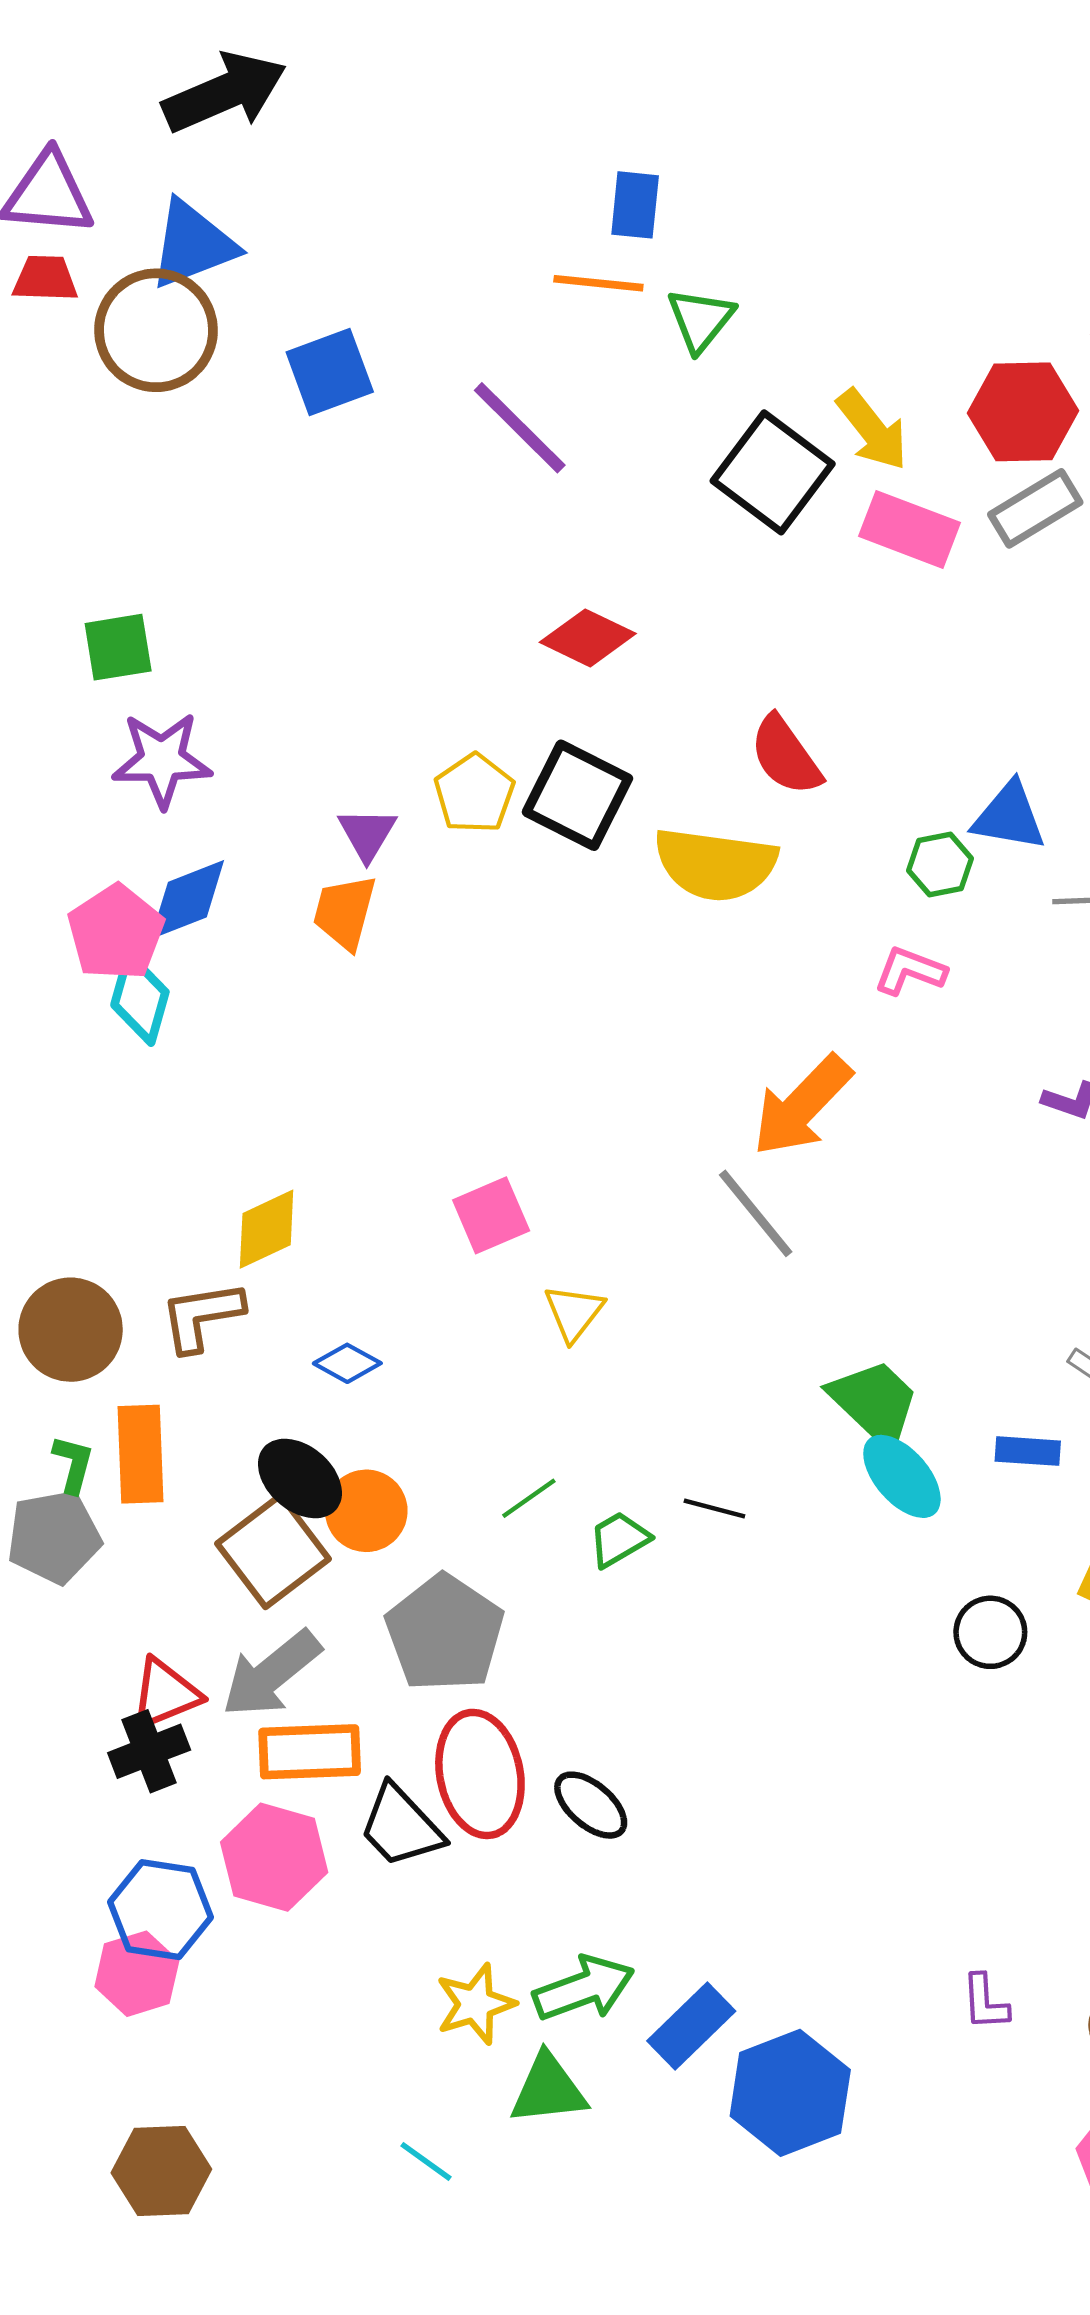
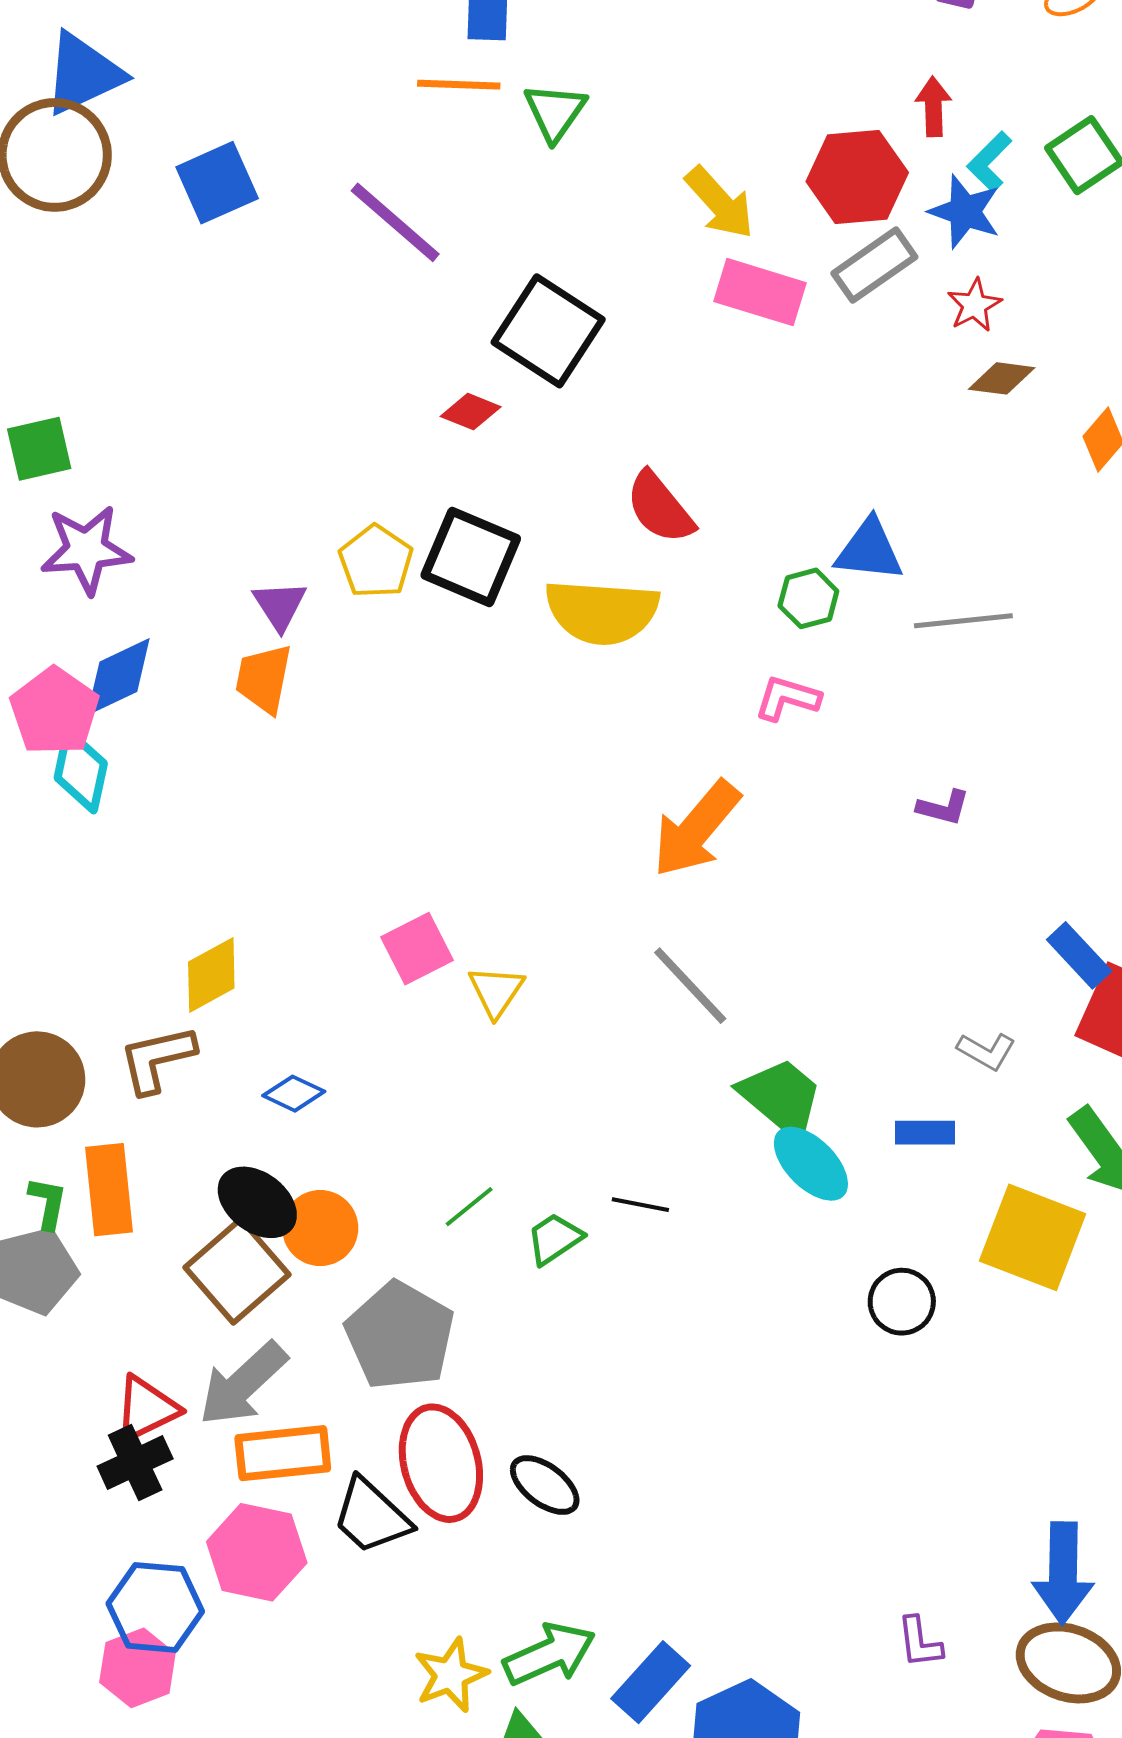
black square: (773, 472) -> (548, 331), moved
red diamond: (588, 638) -> (471, 412), size x0.7
gray line: (756, 1213) -> (690, 986), moved
yellow triangle: (574, 1313) -> (496, 991), moved

